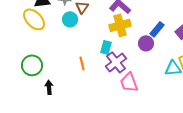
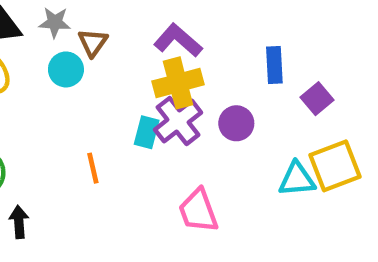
blue rectangle: (157, 29) -> (274, 65), moved, turned -42
purple cross: (116, 62) -> (178, 121), moved

